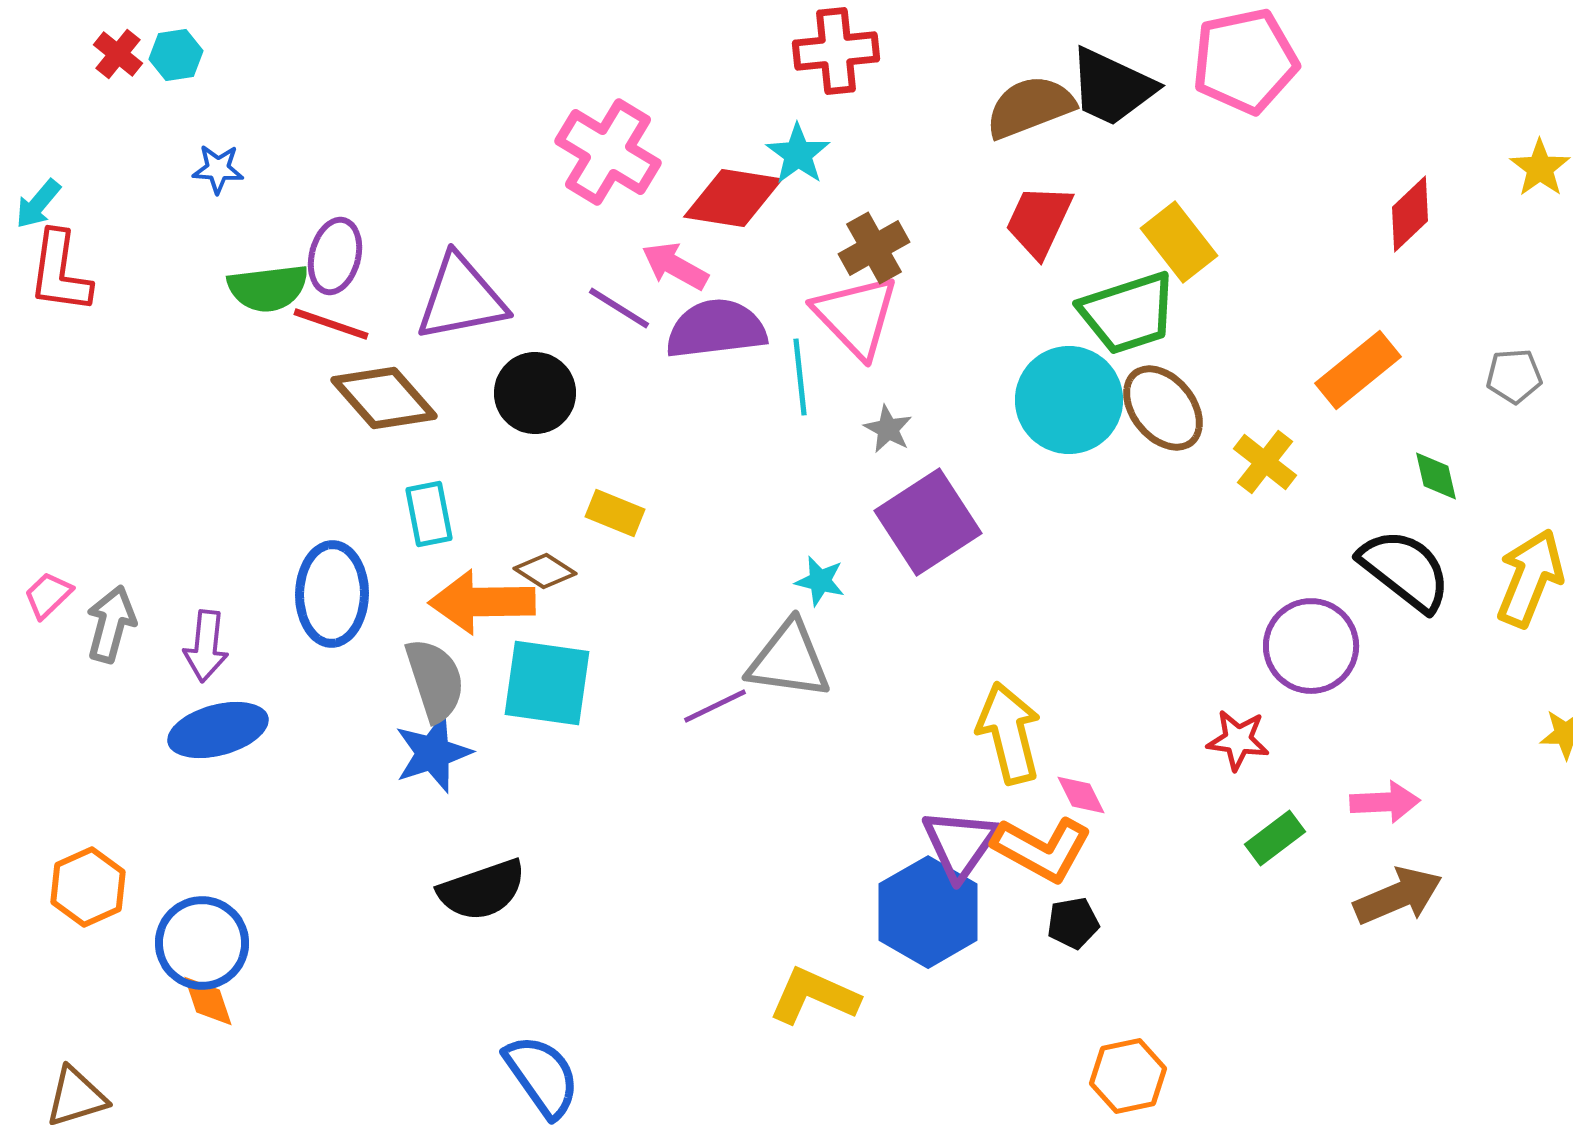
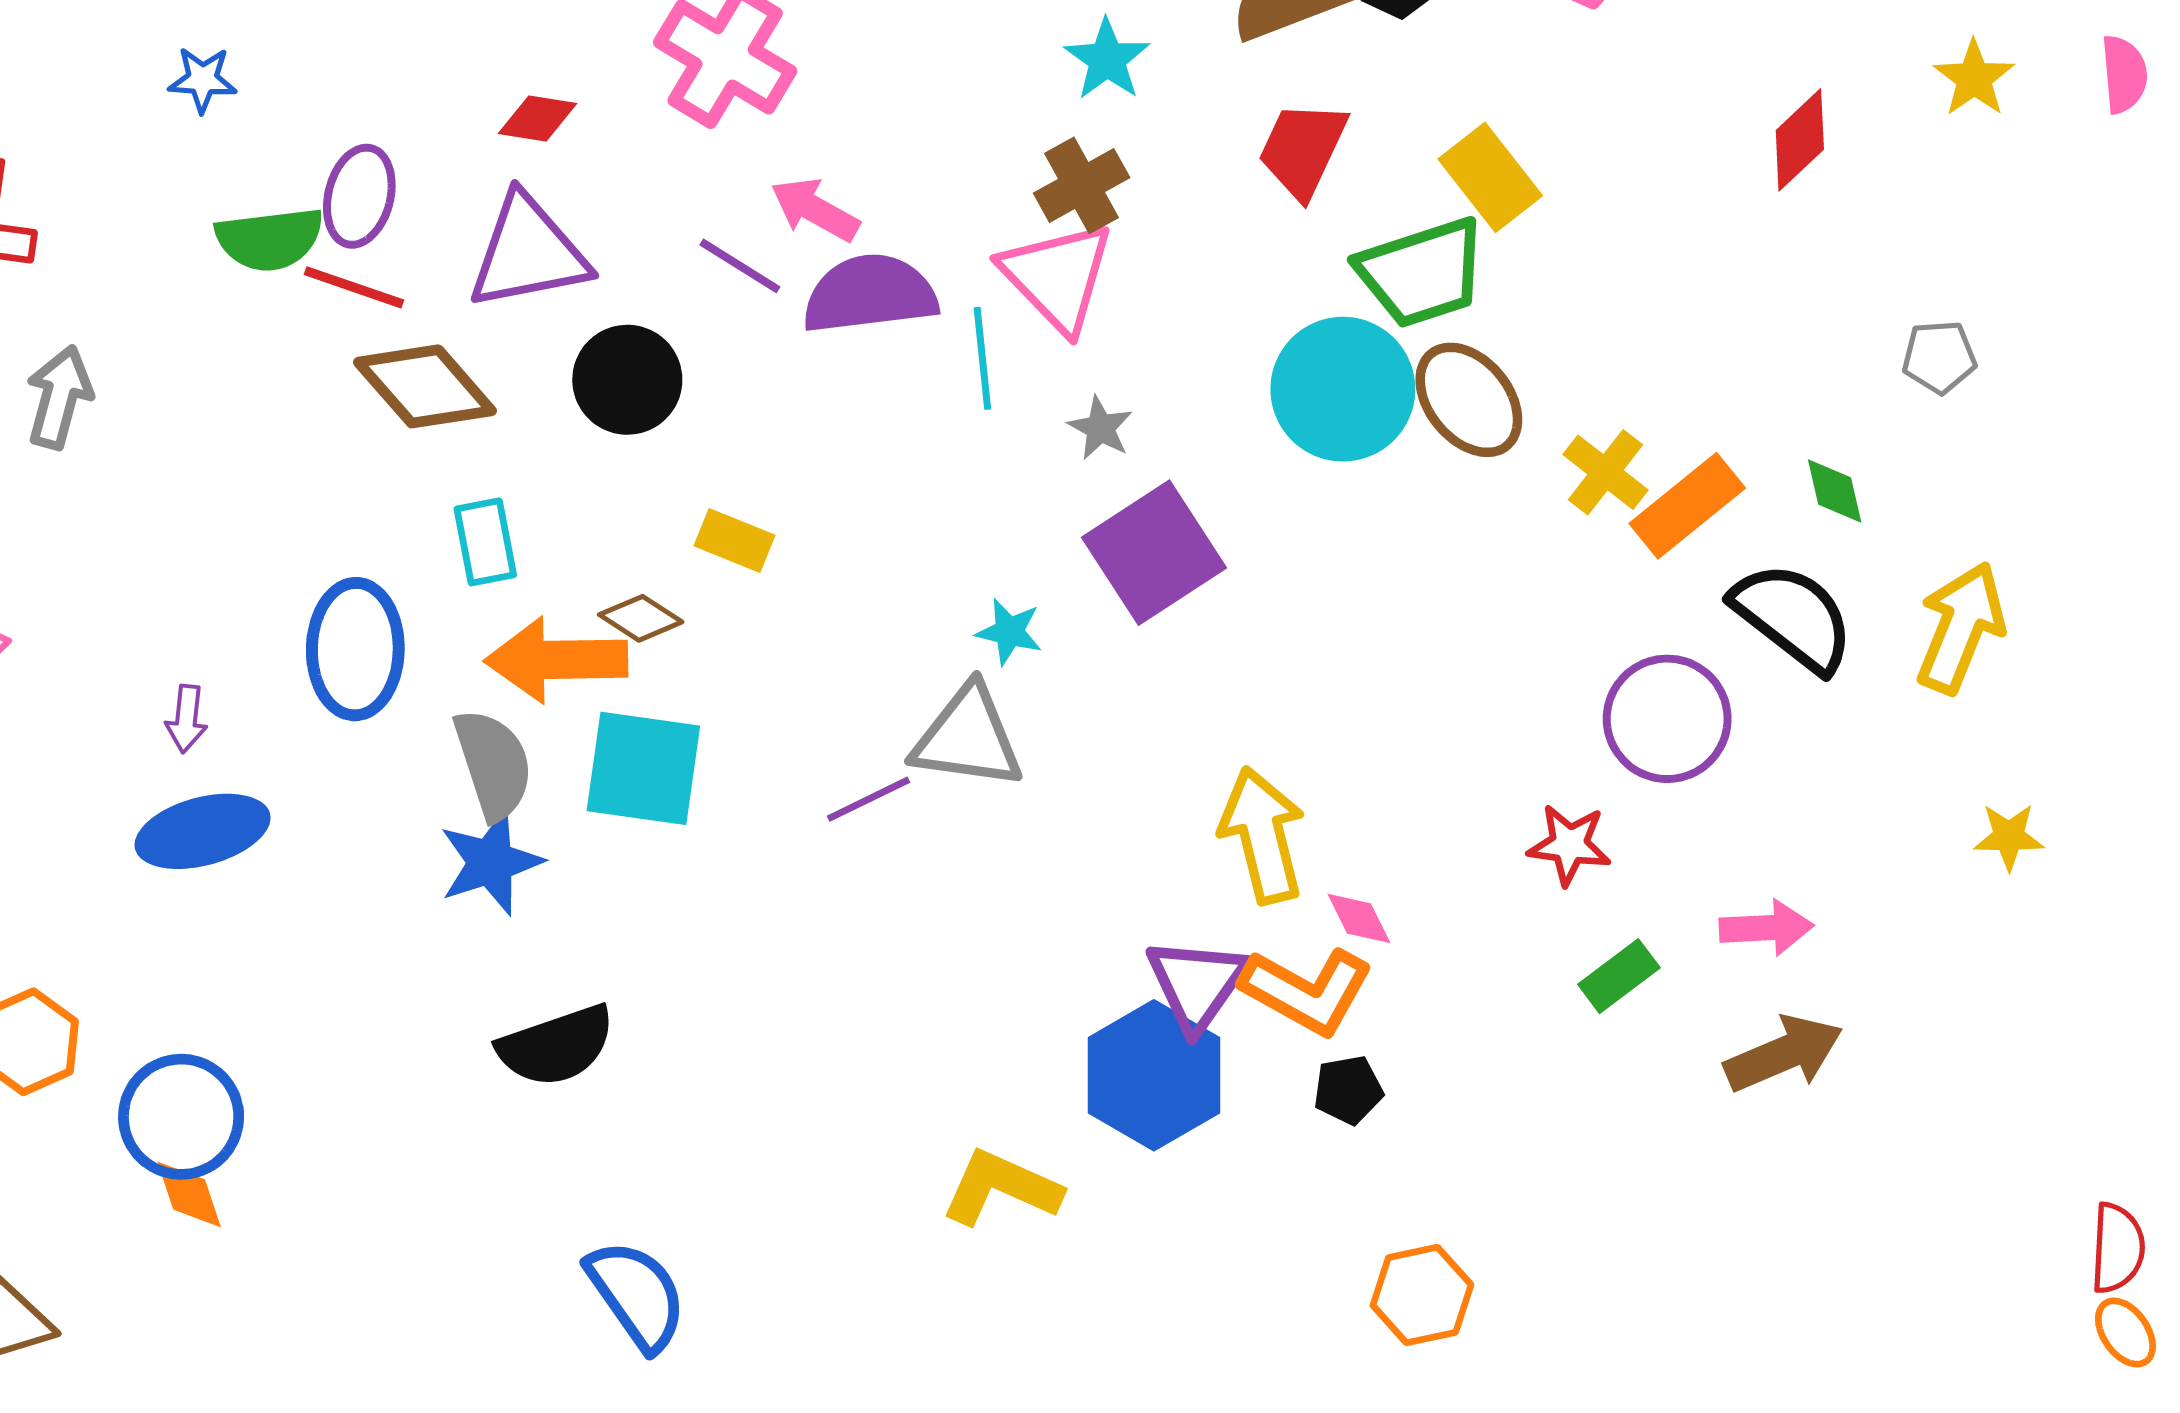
cyan star: (798, 154) -> (1107, 60), moved
red diamond: (733, 198) -> (538, 118), moved, size x0.6
orange rectangle: (1358, 370) -> (1687, 506), moved
gray arrow: (111, 624) -> (59, 397), moved
purple arrow: (206, 646) -> (186, 719), size x0.7

